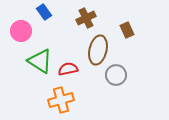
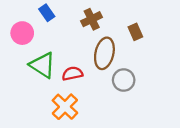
orange cross: (61, 100) -> (65, 107), turned -30

